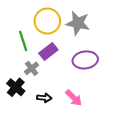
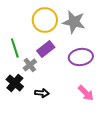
green line: (23, 41) -> (15, 48), moved
pink arrow: (74, 98) -> (86, 93), moved

